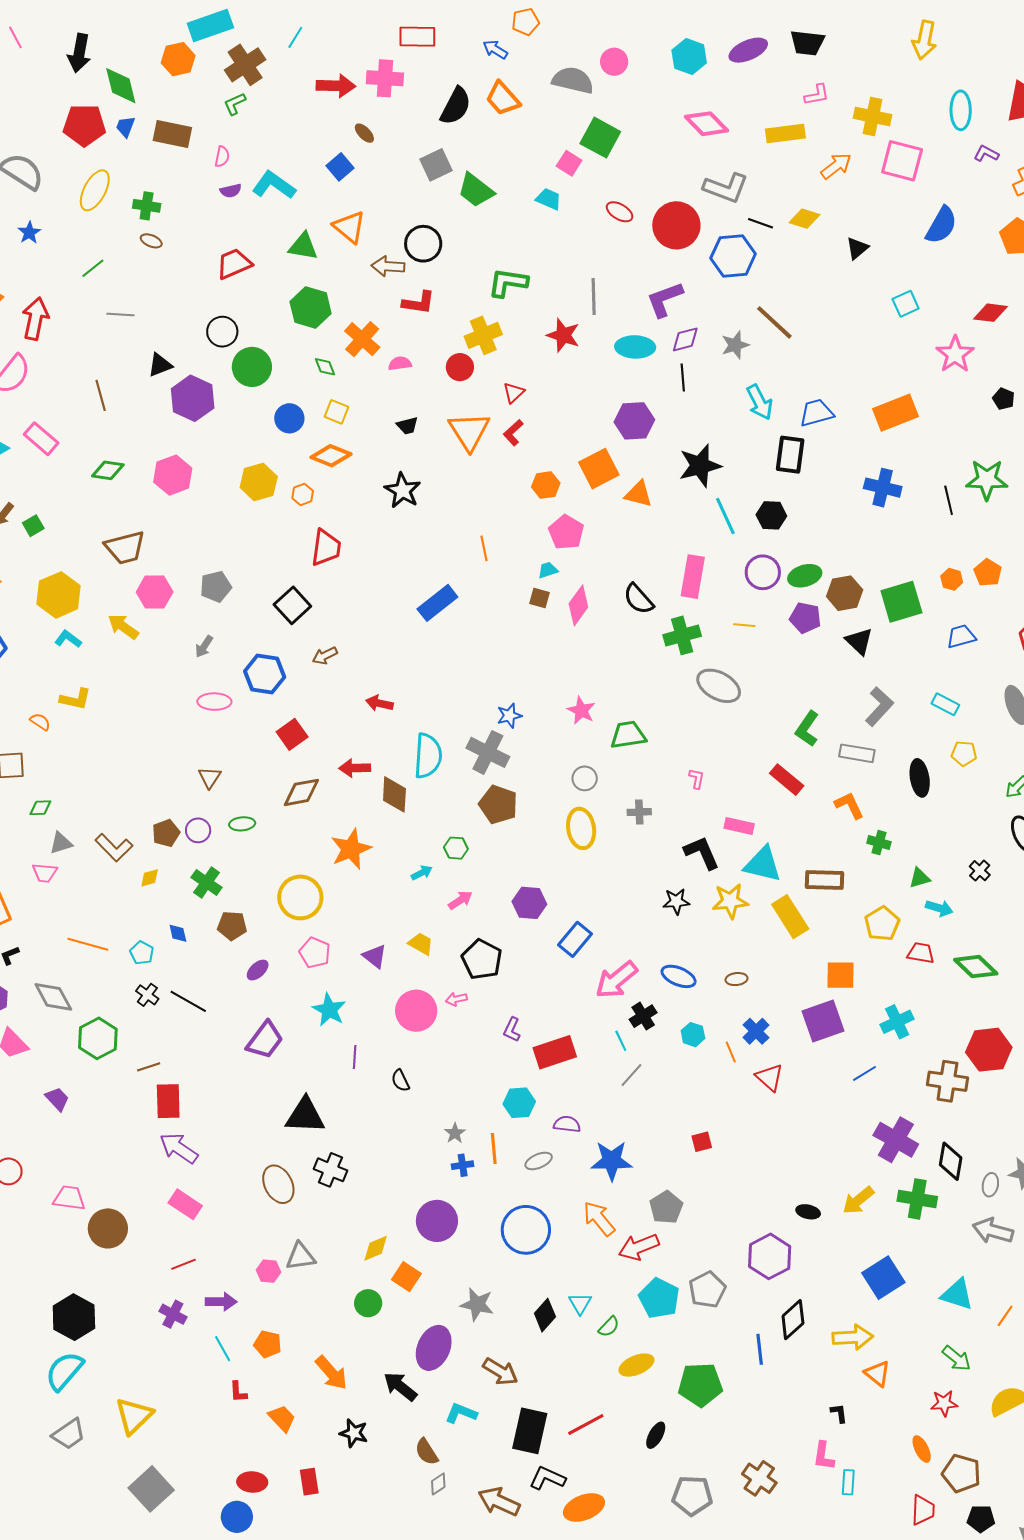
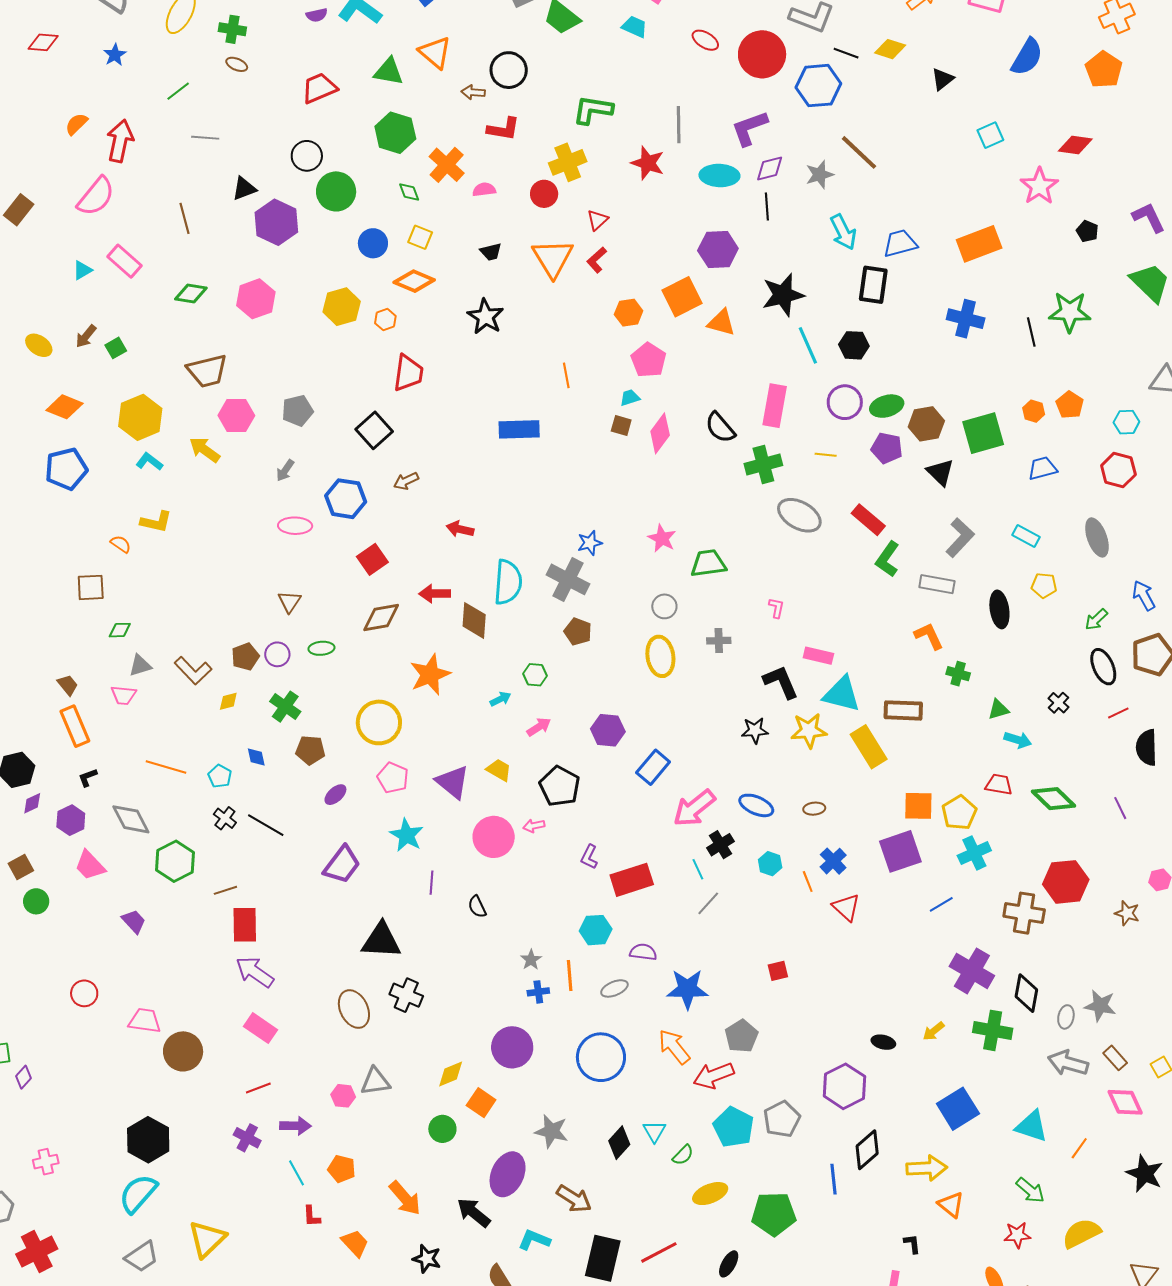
brown arrow: (388, 266) -> (473, 92), size x0.7
blue rectangle: (437, 603) -> (519, 429), turned 36
red rectangle: (787, 780) -> (868, 520), moved
brown pentagon: (498, 805) -> (578, 632), size x0.7
yellow pentagon: (882, 924) -> (959, 813), moved
purple triangle: (375, 956) -> (453, 782), size x1.4
yellow arrow: (858, 1200) -> (934, 1031), size x0.7

